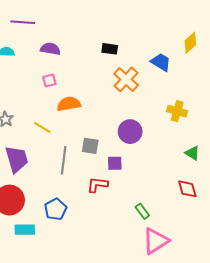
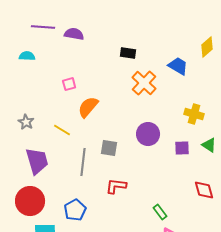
purple semicircle: (50, 49) -> (74, 34), moved
orange semicircle: (69, 104) -> (88, 107), turned -40
green triangle: (192, 153) -> (209, 145), moved
purple square: (115, 163) -> (182, 148), moved

